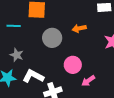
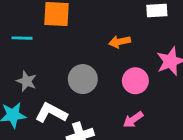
gray circle: (52, 38) -> (83, 79), moved
pink circle: (73, 65) -> (135, 81), moved

